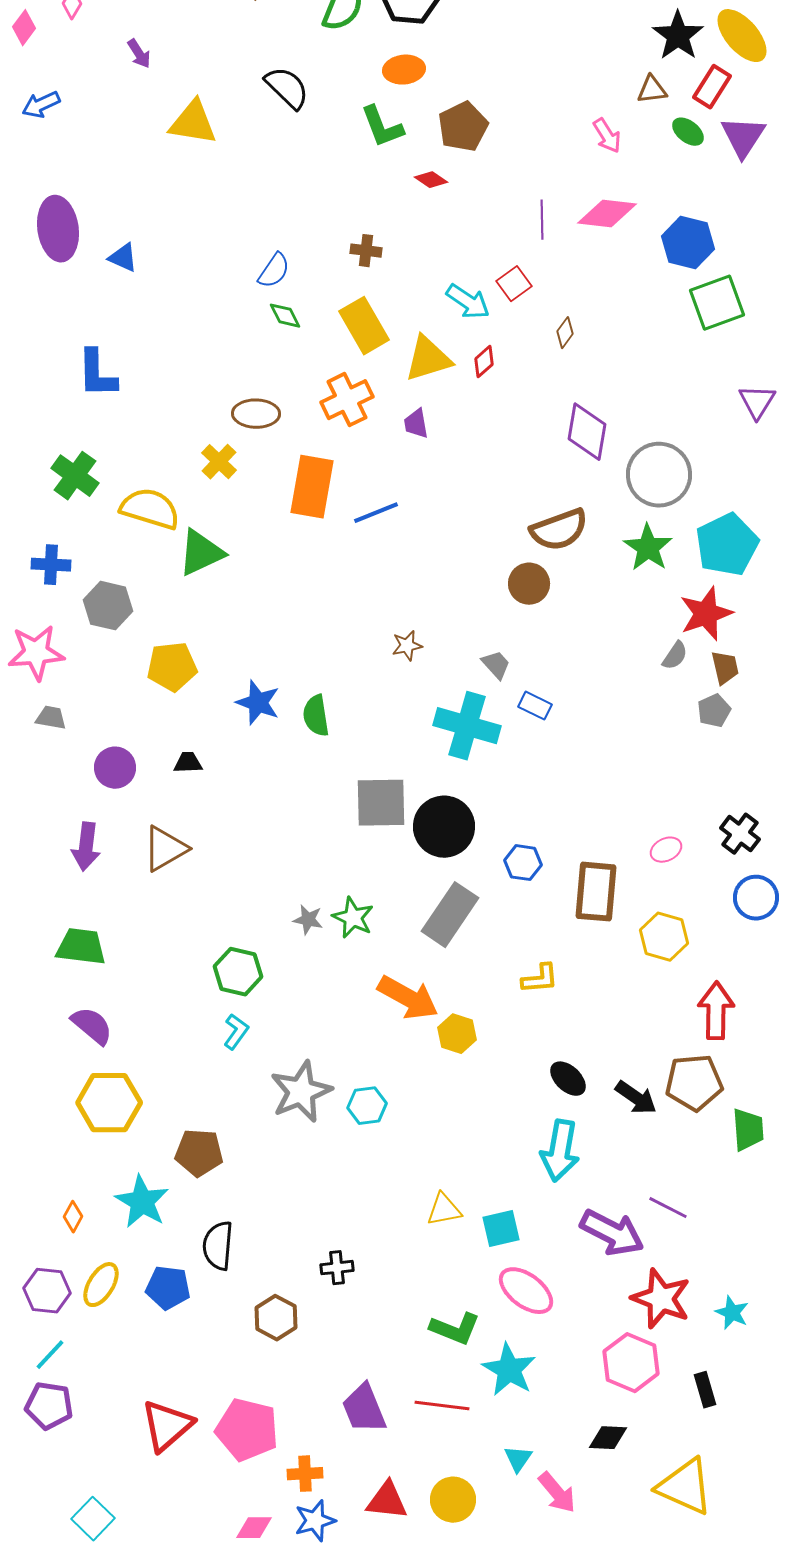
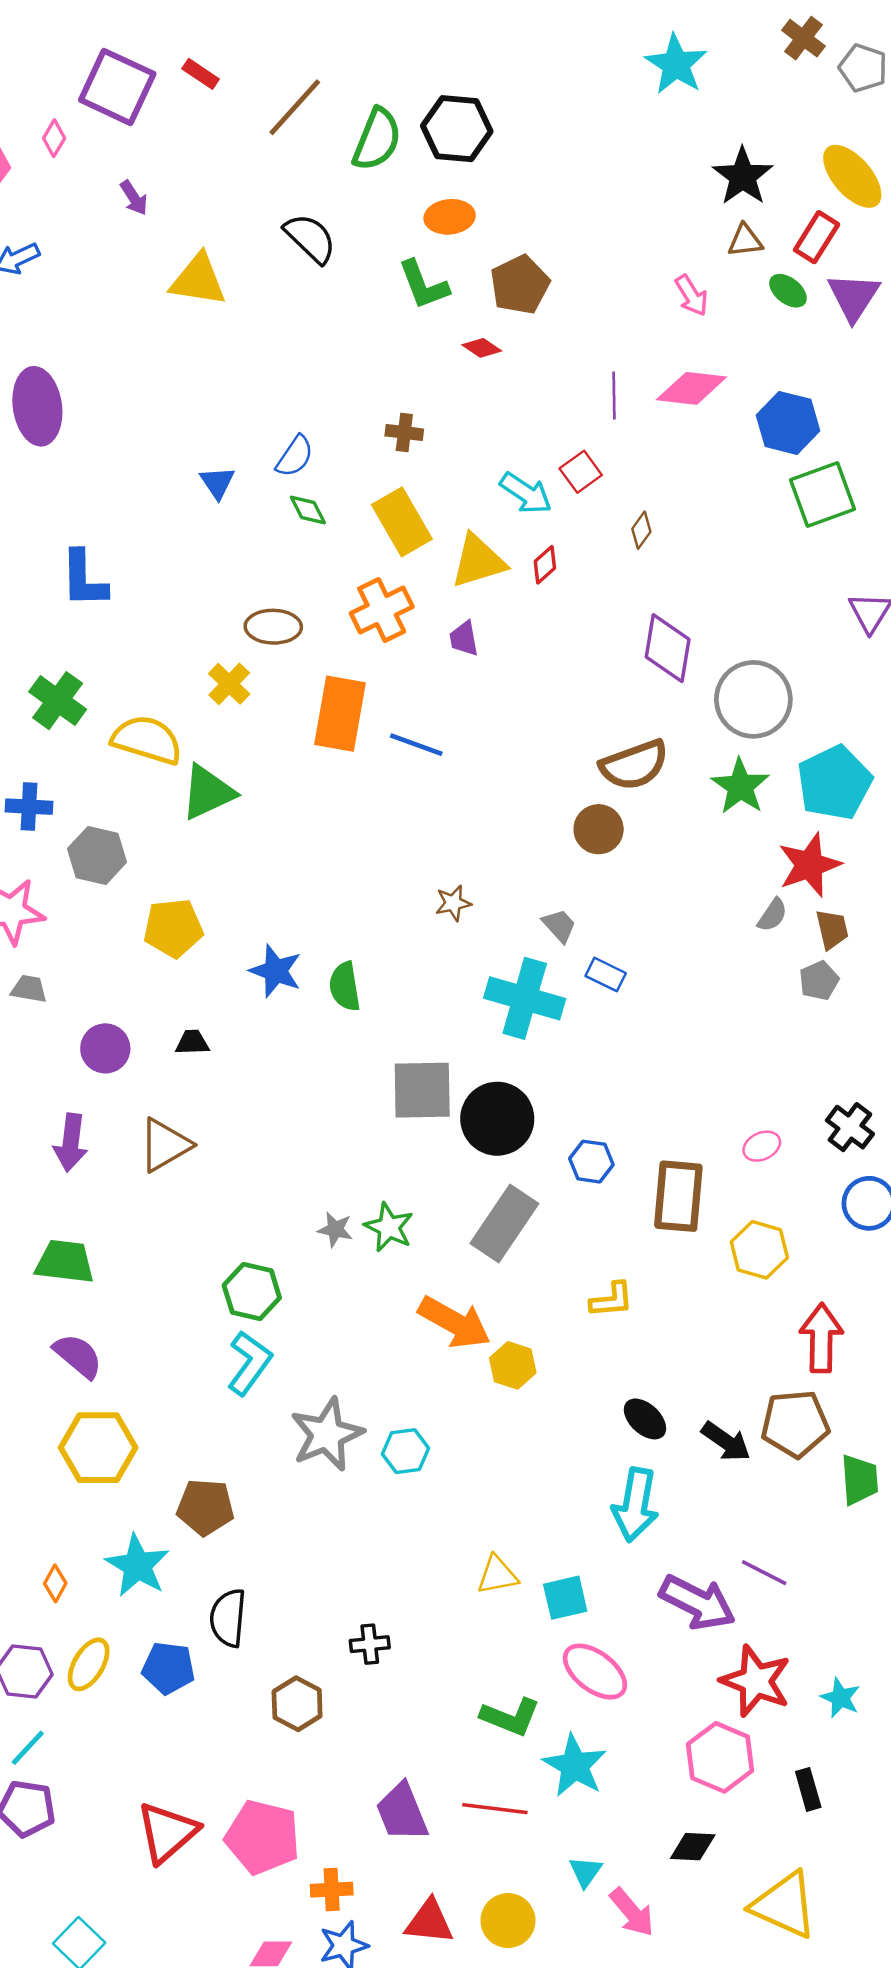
black star: (678, 36) -> (743, 176), moved
blue triangle: (123, 258) -> (217, 483), moved, turned 32
blue line: (376, 513) -> (416, 745), turned 42
cyan L-shape: (236, 1032) -> (249, 1363), size x1.5

